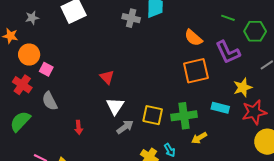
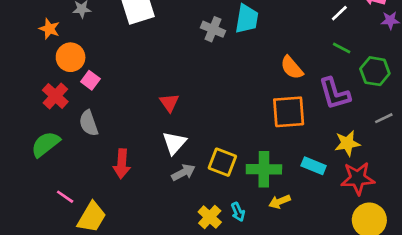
red arrow: (79, 127) -> (122, 164), size x1.5

